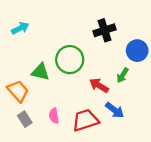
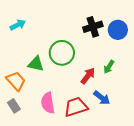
blue circle: (137, 51) -> (118, 30), moved
red arrow: (99, 85) -> (88, 76), turned 96
pink semicircle: (54, 116) -> (48, 103), size x1.5
gray rectangle: (25, 119) -> (14, 106), moved

